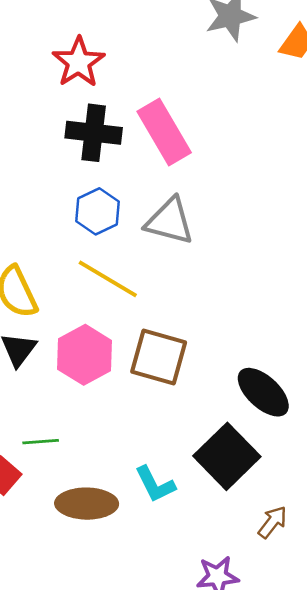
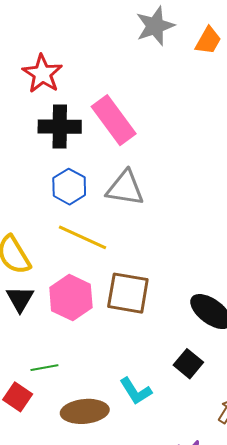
black square: (227, 456) -> (188, 364), size x0.6

